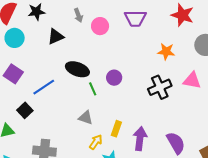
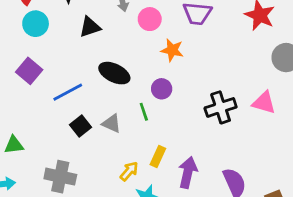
orange star: (166, 51) -> (172, 50), moved
green line: (93, 89) -> (144, 112), moved
black square: (25, 110) -> (80, 126), moved
gray triangle: (86, 118) -> (112, 123), moved

